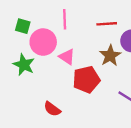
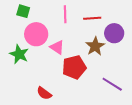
pink line: (65, 19) -> (65, 14), moved
green square: (23, 26) -> (23, 11), moved

